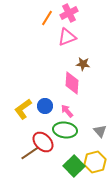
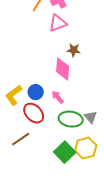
green ellipse: (65, 130) -> (71, 119), moved
red ellipse: (43, 142) -> (34, 113), moved

